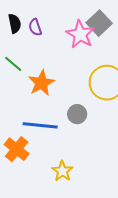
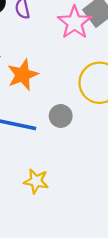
yellow star: (62, 171) -> (36, 181), turned -30

